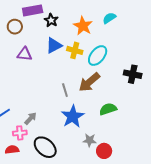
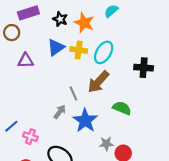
black star: (51, 20) -> (60, 19), moved
green semicircle: (108, 109) -> (122, 108), turned 48
gray arrow: (31, 118) -> (60, 112), moved
pink cross: (20, 133) -> (30, 137), moved, turned 32

